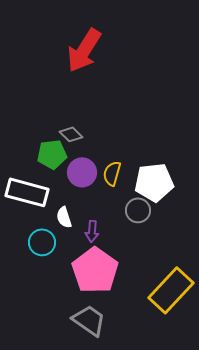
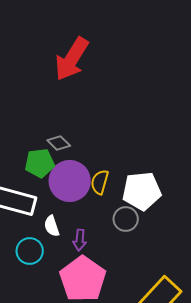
purple circle: (82, 172) -> (70, 181), size x1.4

